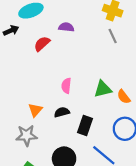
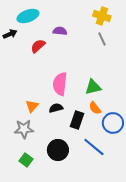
pink semicircle: (66, 86) -> (60, 84), size x1.6
orange semicircle: (124, 97) -> (95, 108), moved

